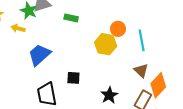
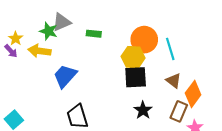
yellow arrow: (18, 28) -> (39, 51), size x1.5
orange circle: (118, 29) -> (144, 40), size x1.6
black square: (73, 78) -> (136, 77), moved, size x1.6

